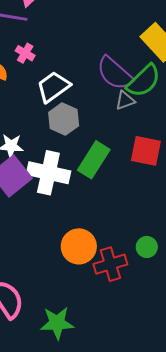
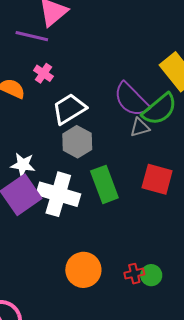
green rectangle: (94, 160) -> (104, 184), turned -57
red cross: (110, 264) -> (134, 274), moved, size x0.6

